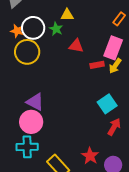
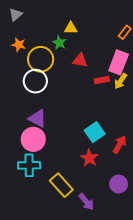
white circle: (33, 28) -> (35, 81), moved
yellow circle: (27, 52) -> (41, 59), moved
cyan square: (107, 104) -> (95, 132), moved
red star: (90, 156) -> (89, 158), moved

